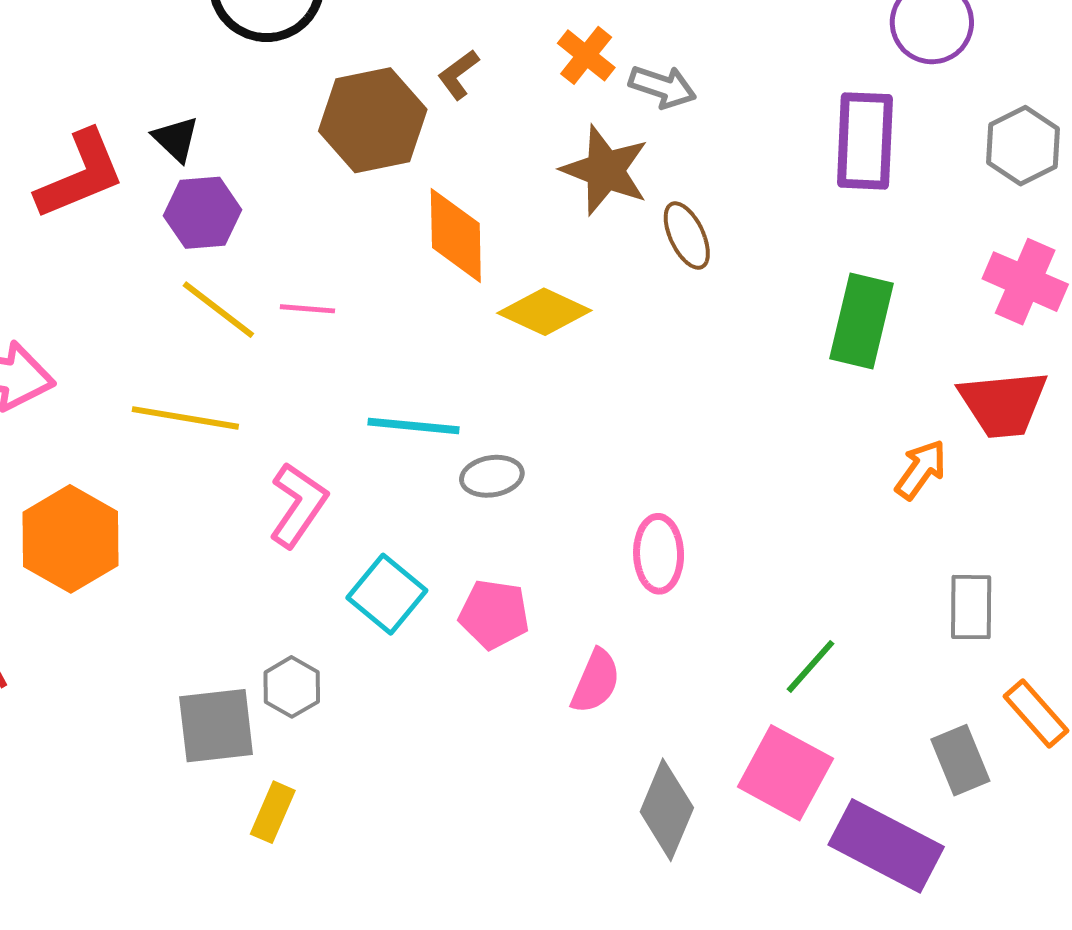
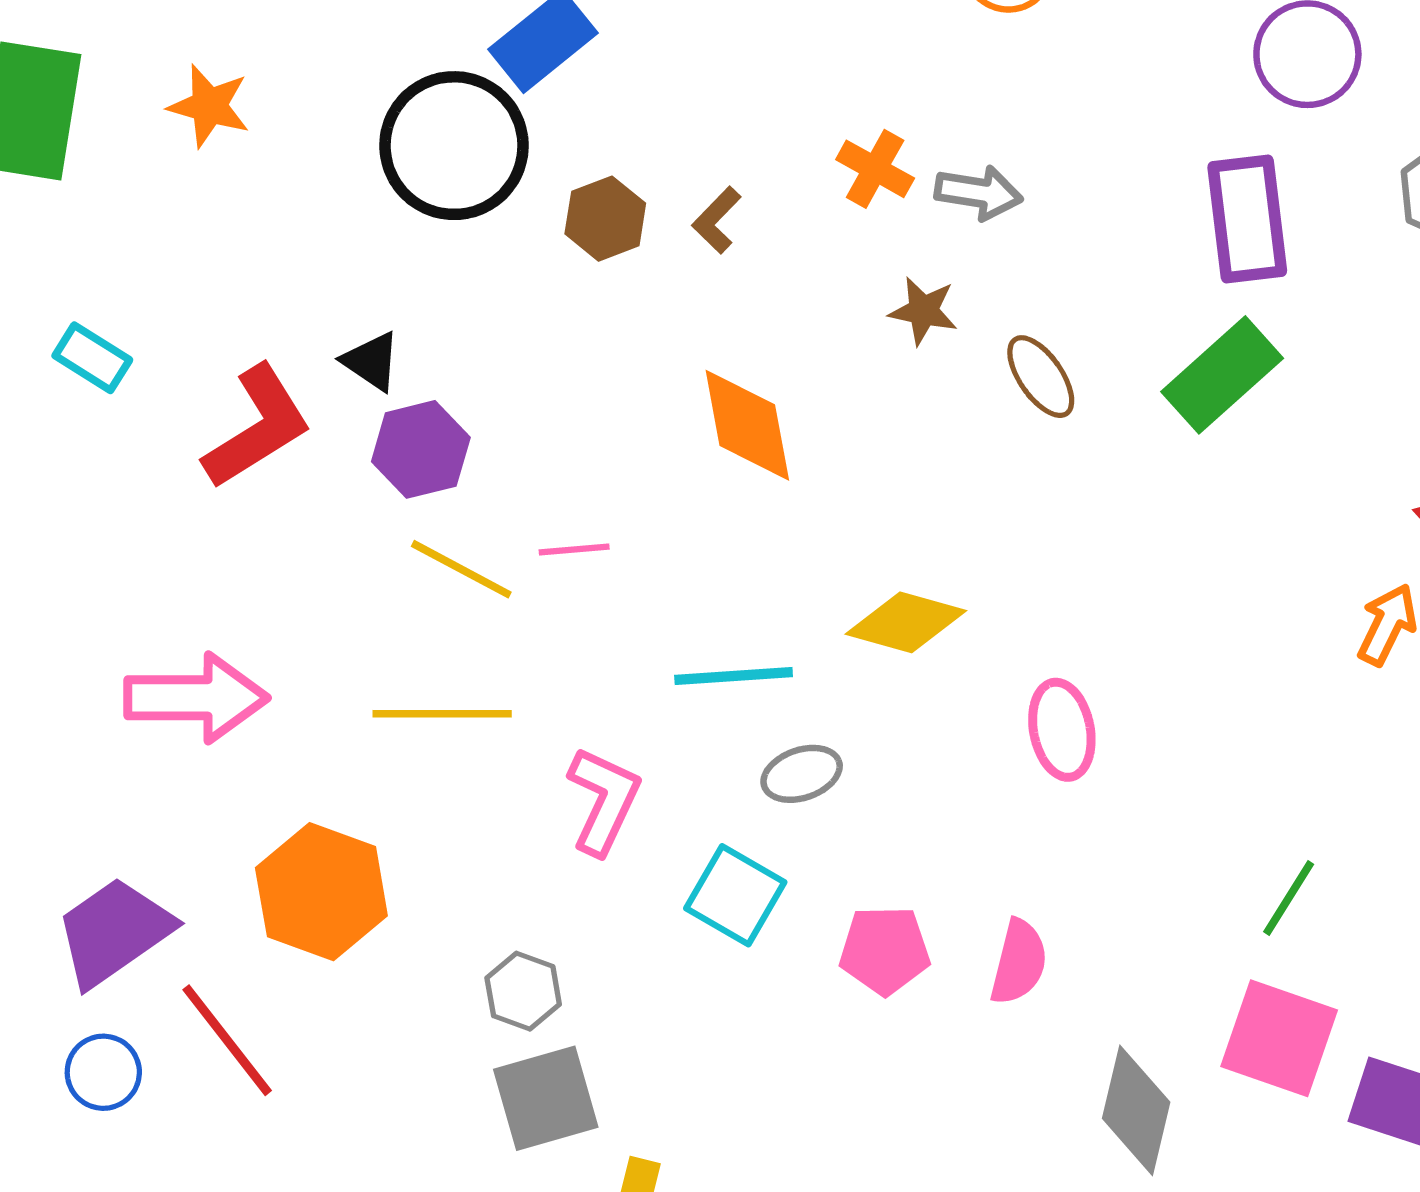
brown hexagon: (373, 120) -> (605, 219), moved, size x0.6
brown star: (605, 170) -> (923, 311), size x0.6
yellow diamond: (544, 312) -> (906, 622), moved
green rectangle: (862, 321) -> (1222, 375), moved, turned 44
gray ellipse: (492, 476) -> (802, 774), moved
pink ellipse: (659, 554) -> (1062, 730), moved
pink pentagon: (494, 614) -> (885, 950), moved
gray hexagon: (292, 687) -> (523, 991), moved

